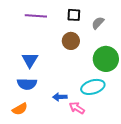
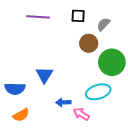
brown circle: (71, 41) -> (89, 43), moved
blue triangle: (30, 60) -> (44, 75), moved
blue semicircle: (27, 84) -> (15, 89), moved

